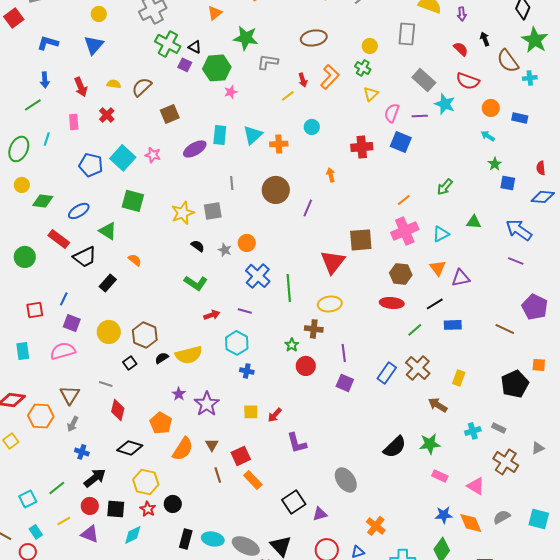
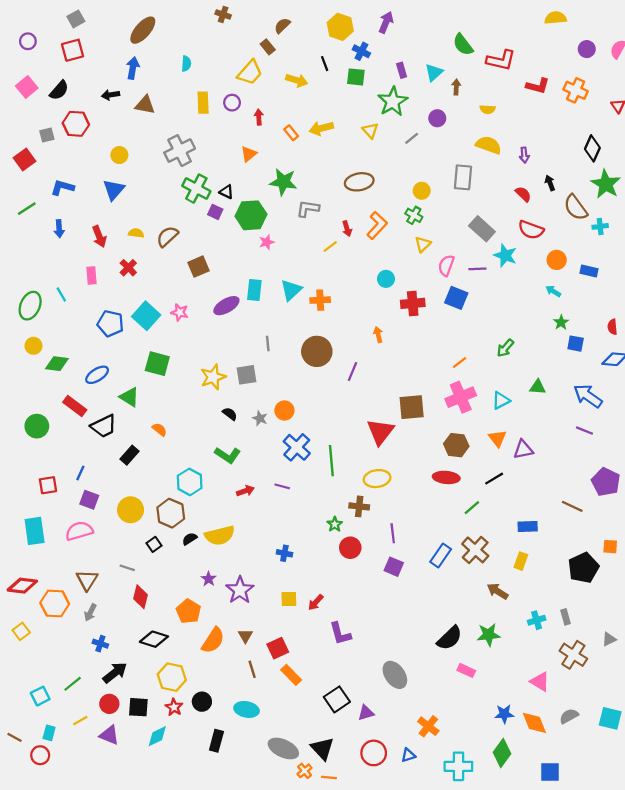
green line: (33, 105) -> (27, 209), moved
cyan circle: (312, 127) -> (386, 279), moved
cyan line: (47, 139) -> (61, 294), turned -48
blue rectangle: (453, 325) -> (528, 527), moved
cyan hexagon: (237, 343) -> (190, 482), moved
cyan rectangle: (23, 351) -> (35, 531), size x1.4
gray rectangle: (499, 428) -> (566, 617), turned 48
pink rectangle: (440, 476) -> (466, 670), moved
cyan rectangle: (36, 532) -> (49, 733), turned 48
cyan ellipse: (213, 539) -> (247, 709), moved

